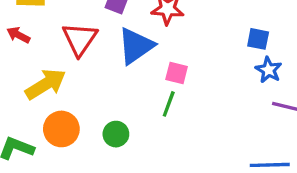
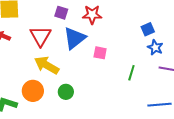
blue square: (258, 39) -> (148, 29), turned -32
yellow arrow: (46, 84) -> (47, 65), moved, turned -115
green line: (169, 104) -> (131, 73), moved

